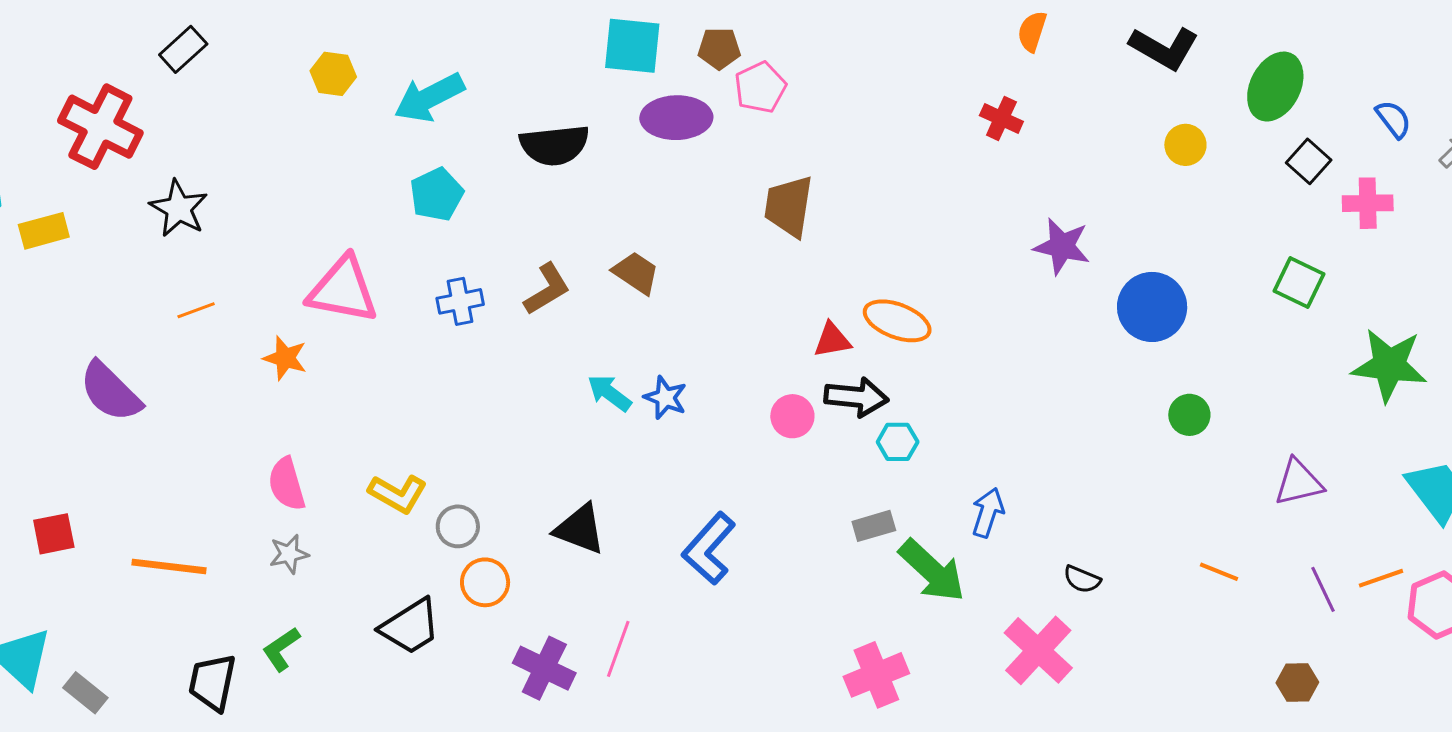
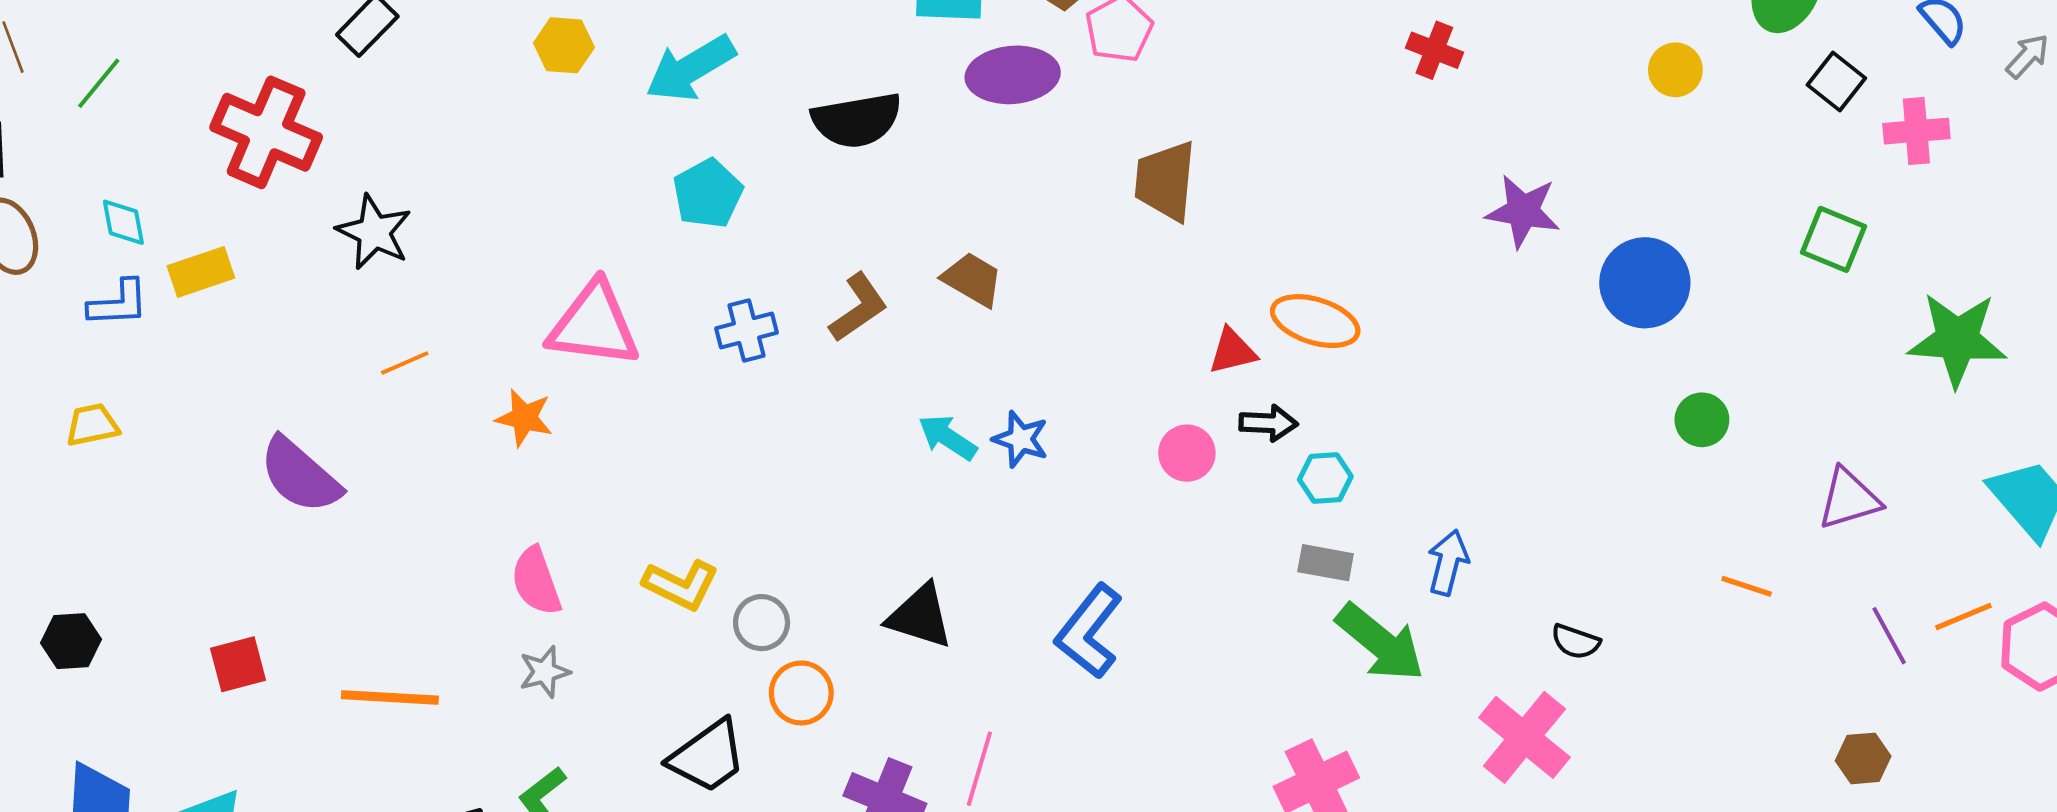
black arrow: (856, 397) -> (1268, 423), size x0.7
gray rectangle: (874, 526) -> (1326, 563), moved, turned 30
orange line: (1219, 572) -> (1747, 586), moved

